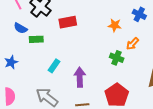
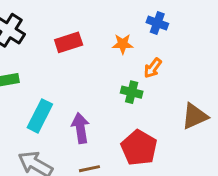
red rectangle: (68, 22) -> (69, 42), moved
cyan rectangle: (54, 66) -> (40, 116), size x1.5

